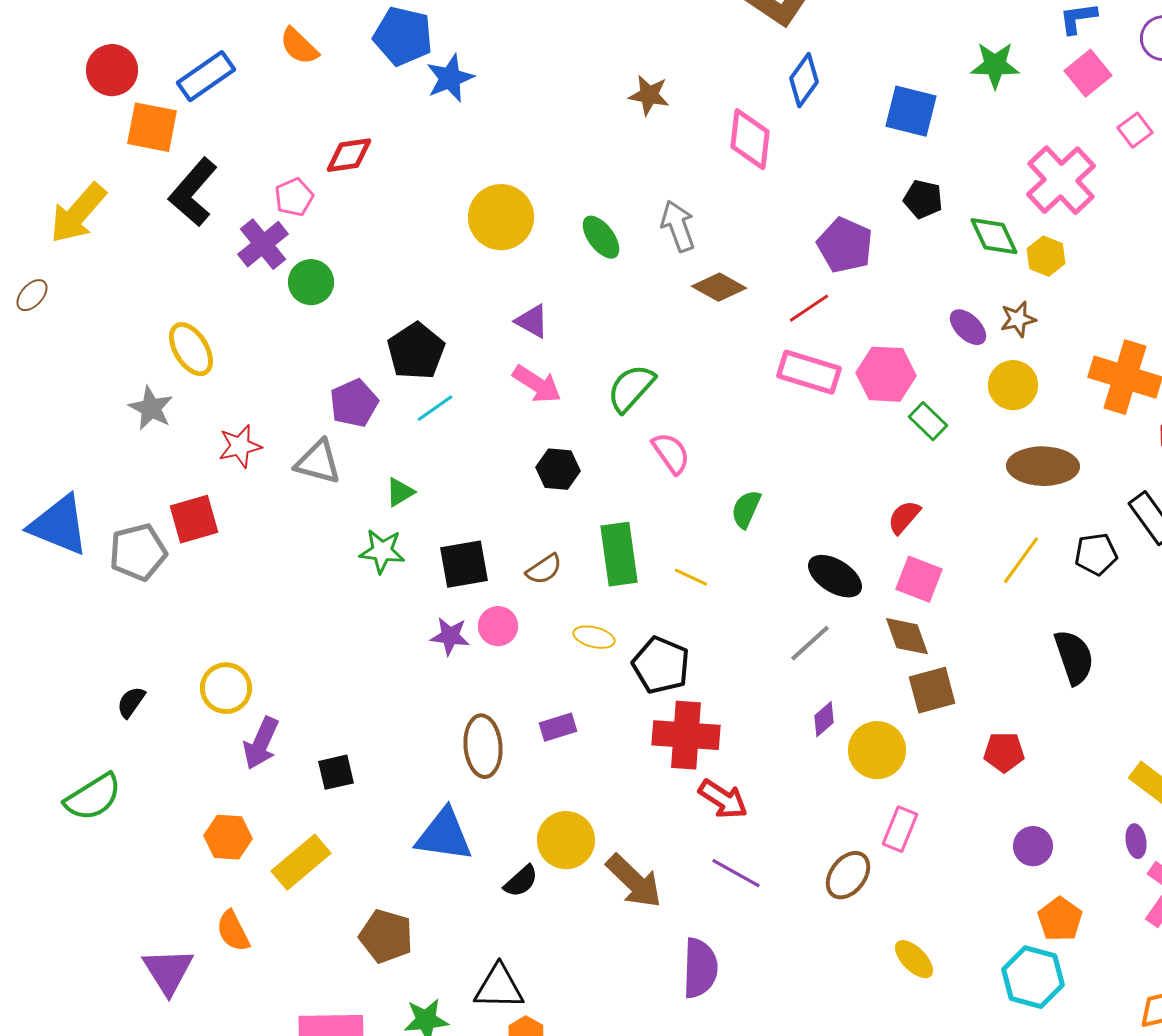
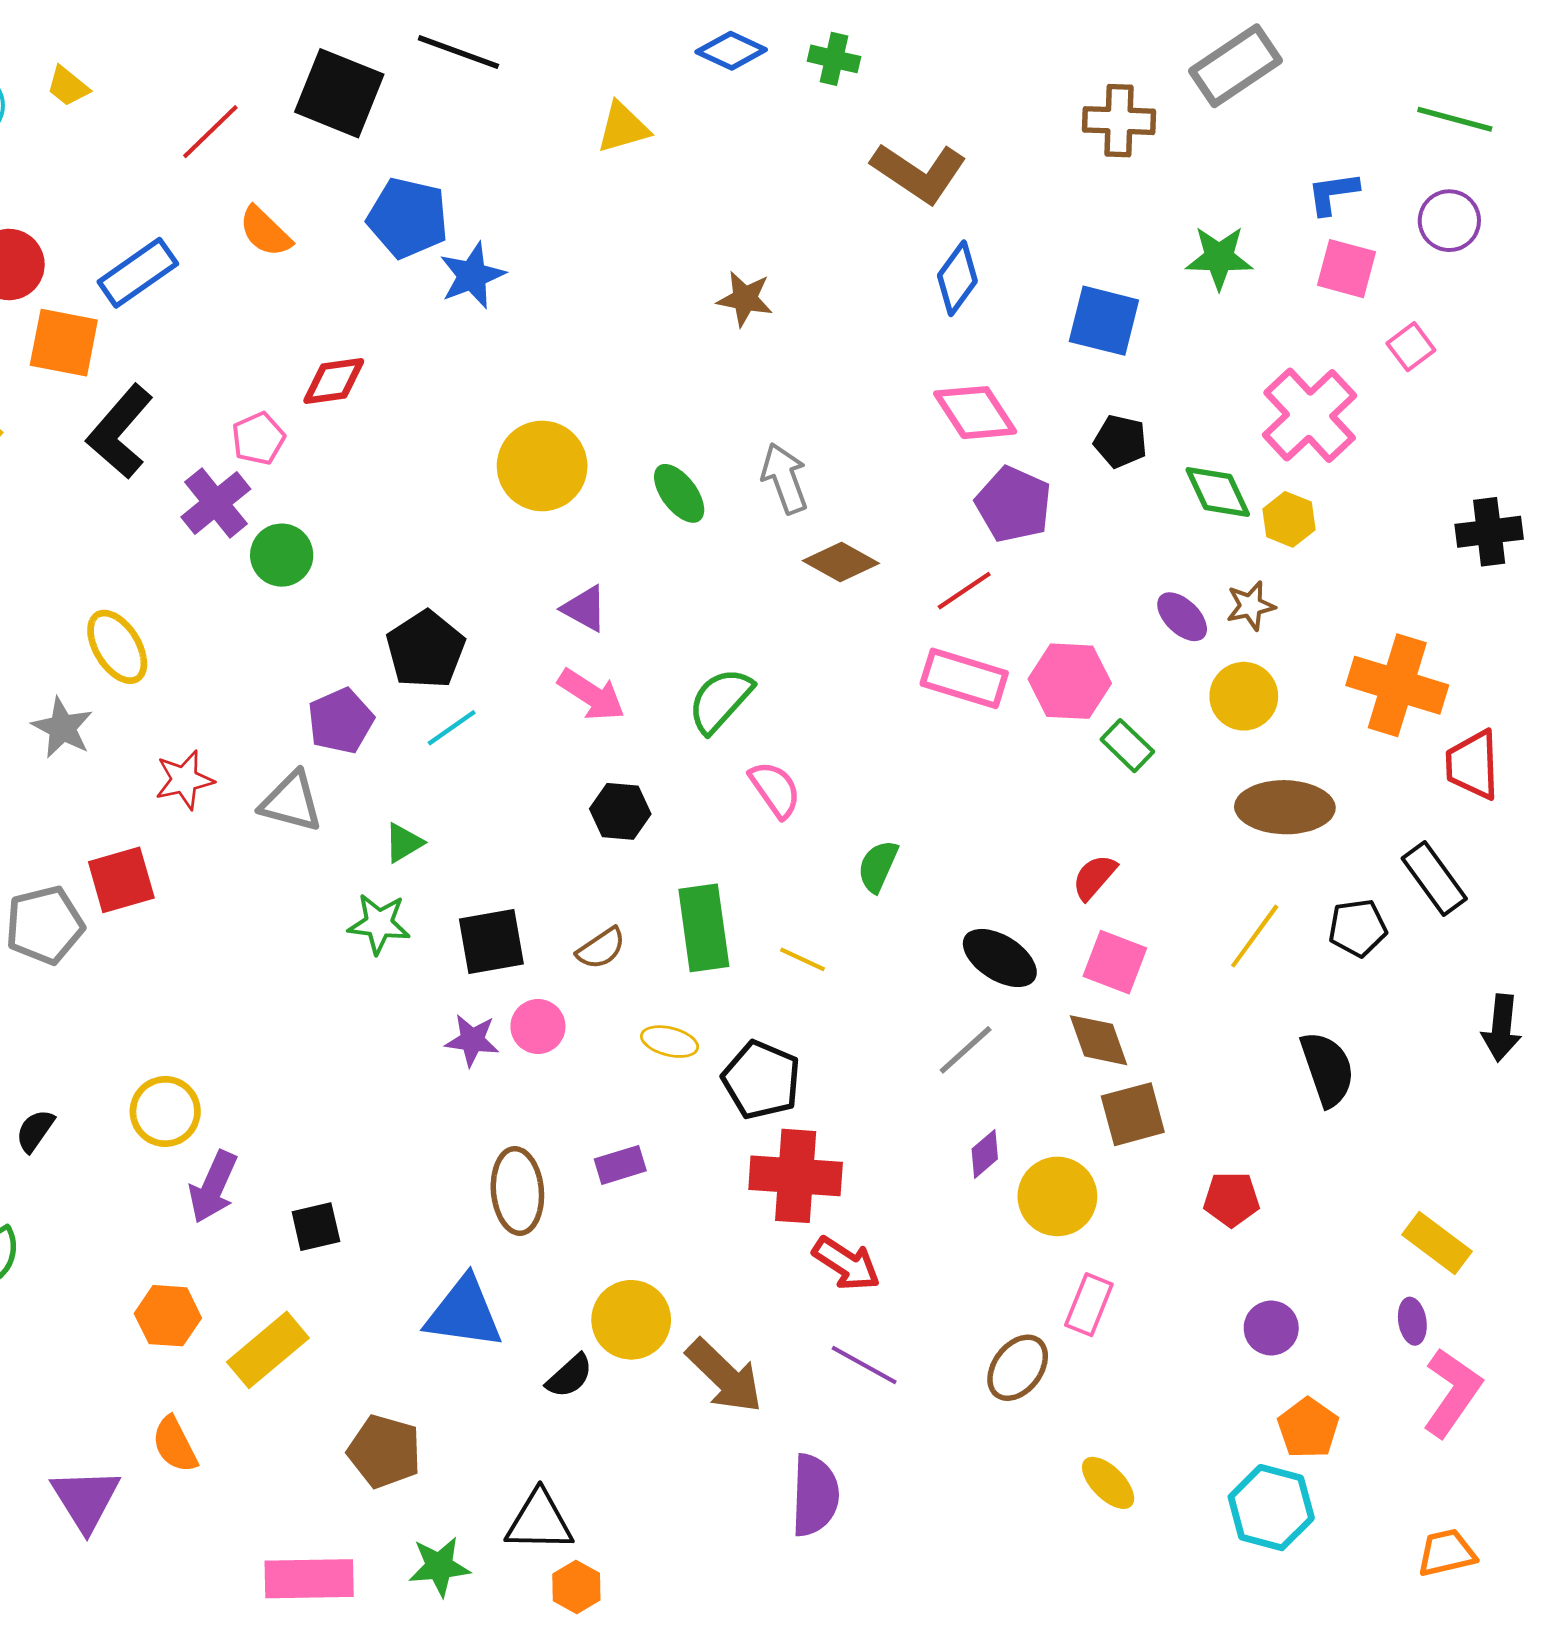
pink square: (1088, 73) -> (1347, 269), turned -36
pink diamond: (750, 139) -> (975, 413), moved, turned -40

